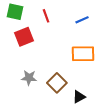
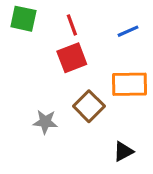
red square: (24, 37) -> (72, 58), moved
brown square: (57, 83) -> (89, 106), moved

